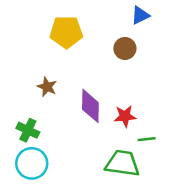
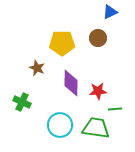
yellow pentagon: (66, 32) -> (62, 43), moved
cyan circle: (32, 163) -> (60, 125), moved

